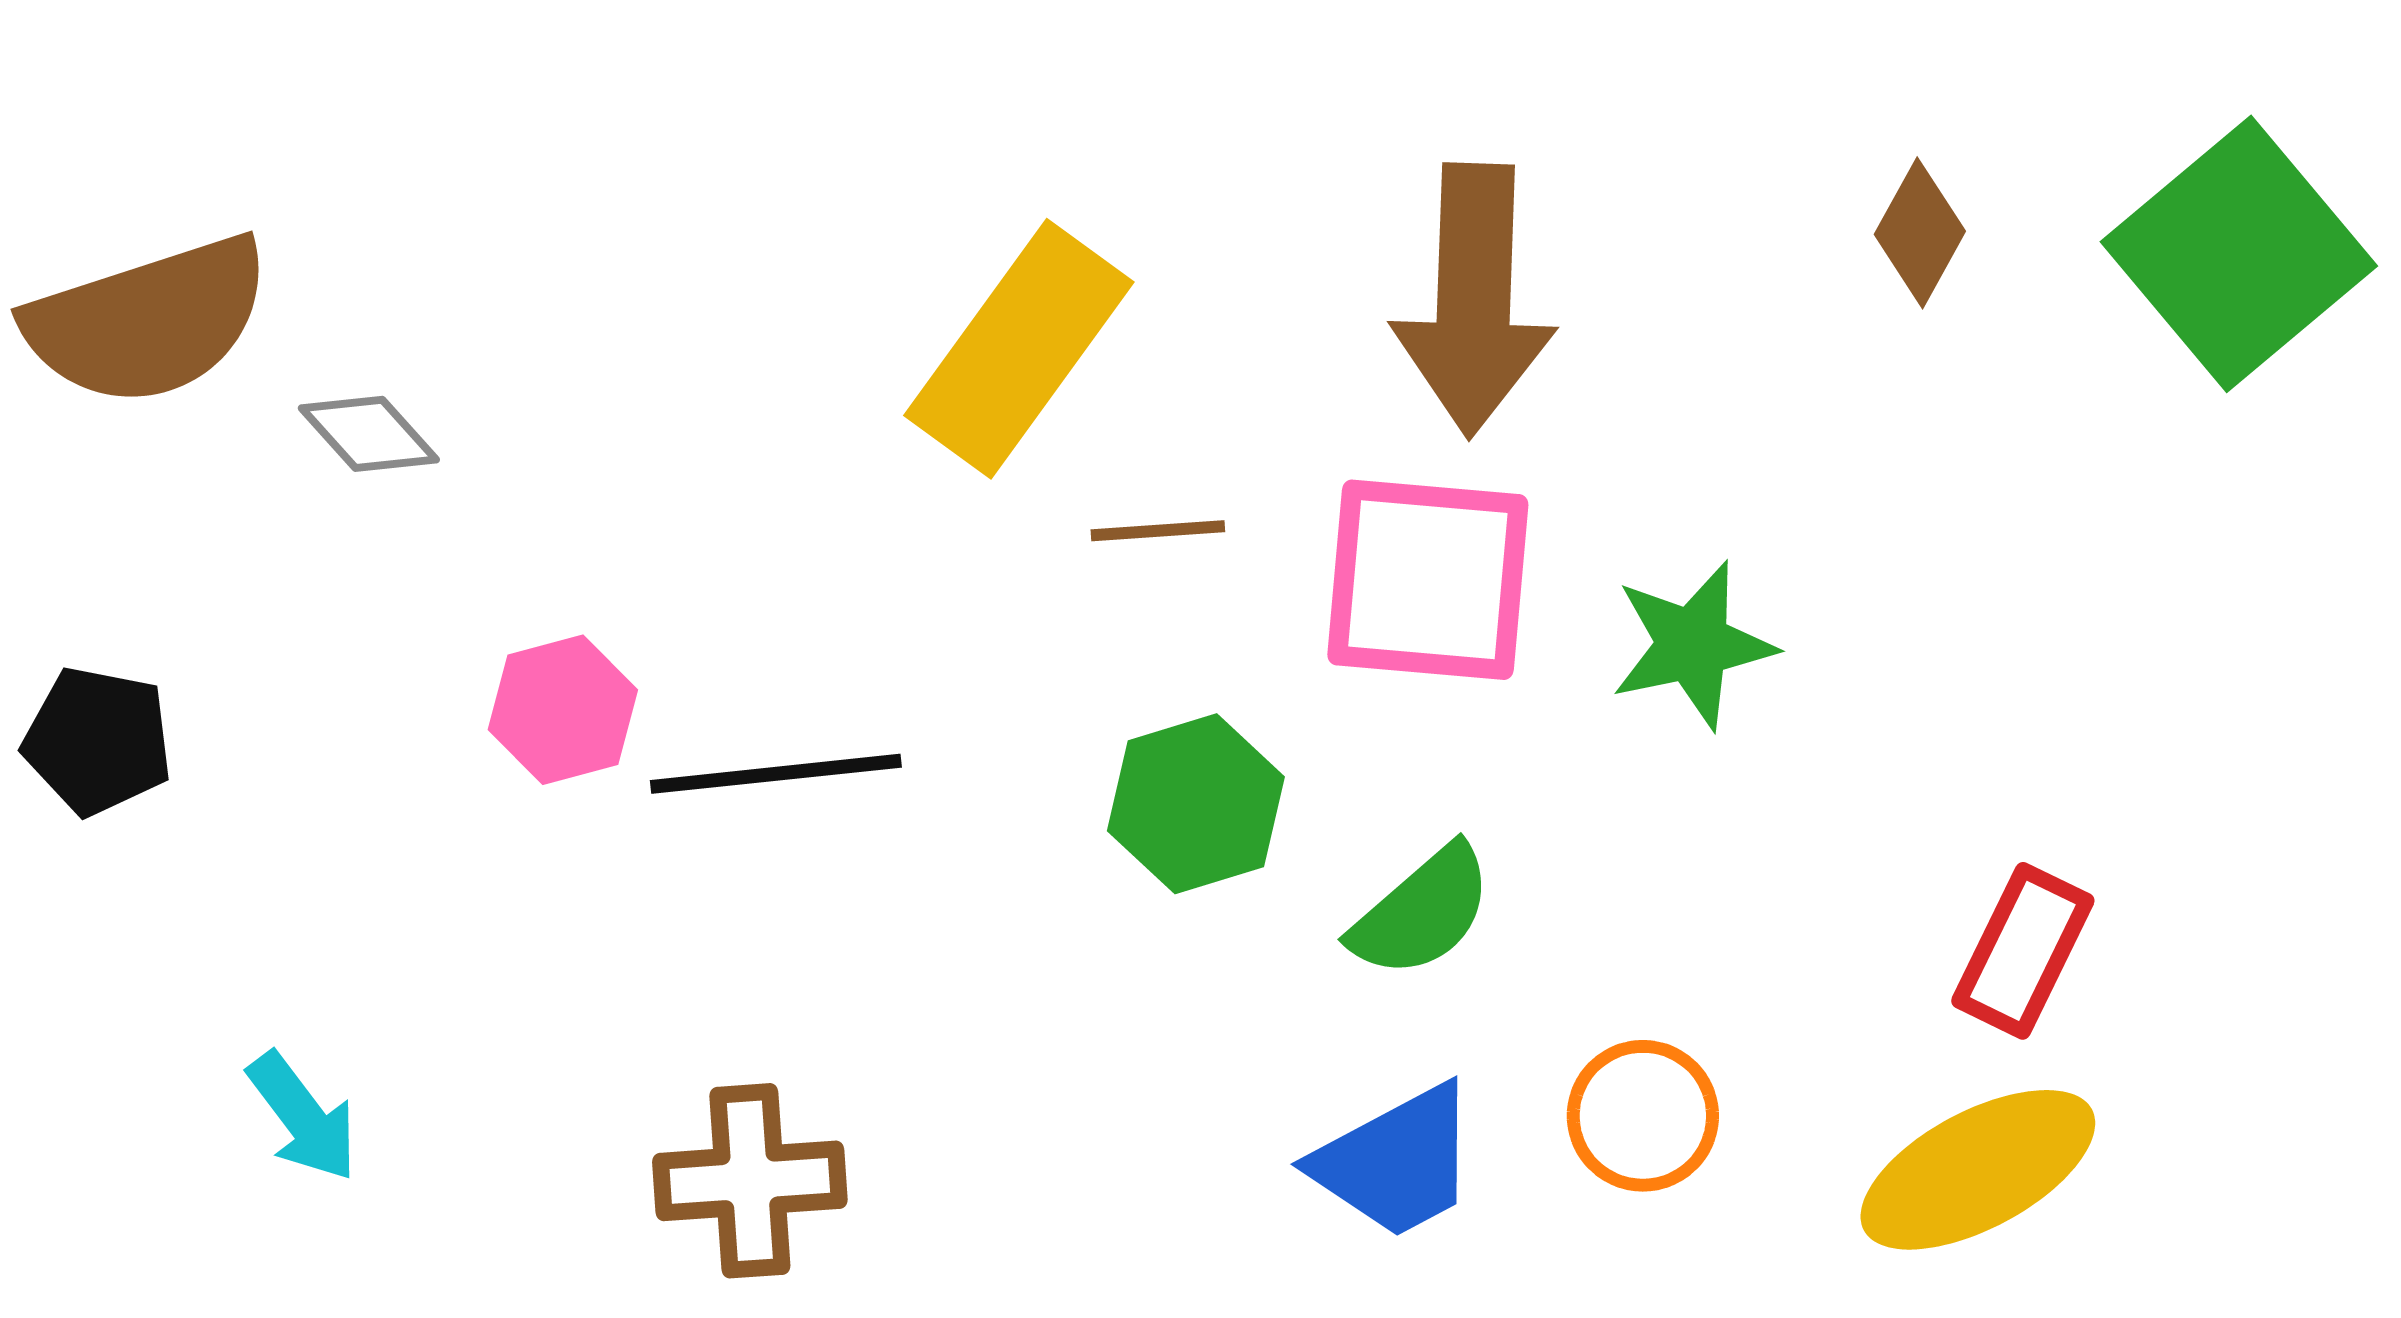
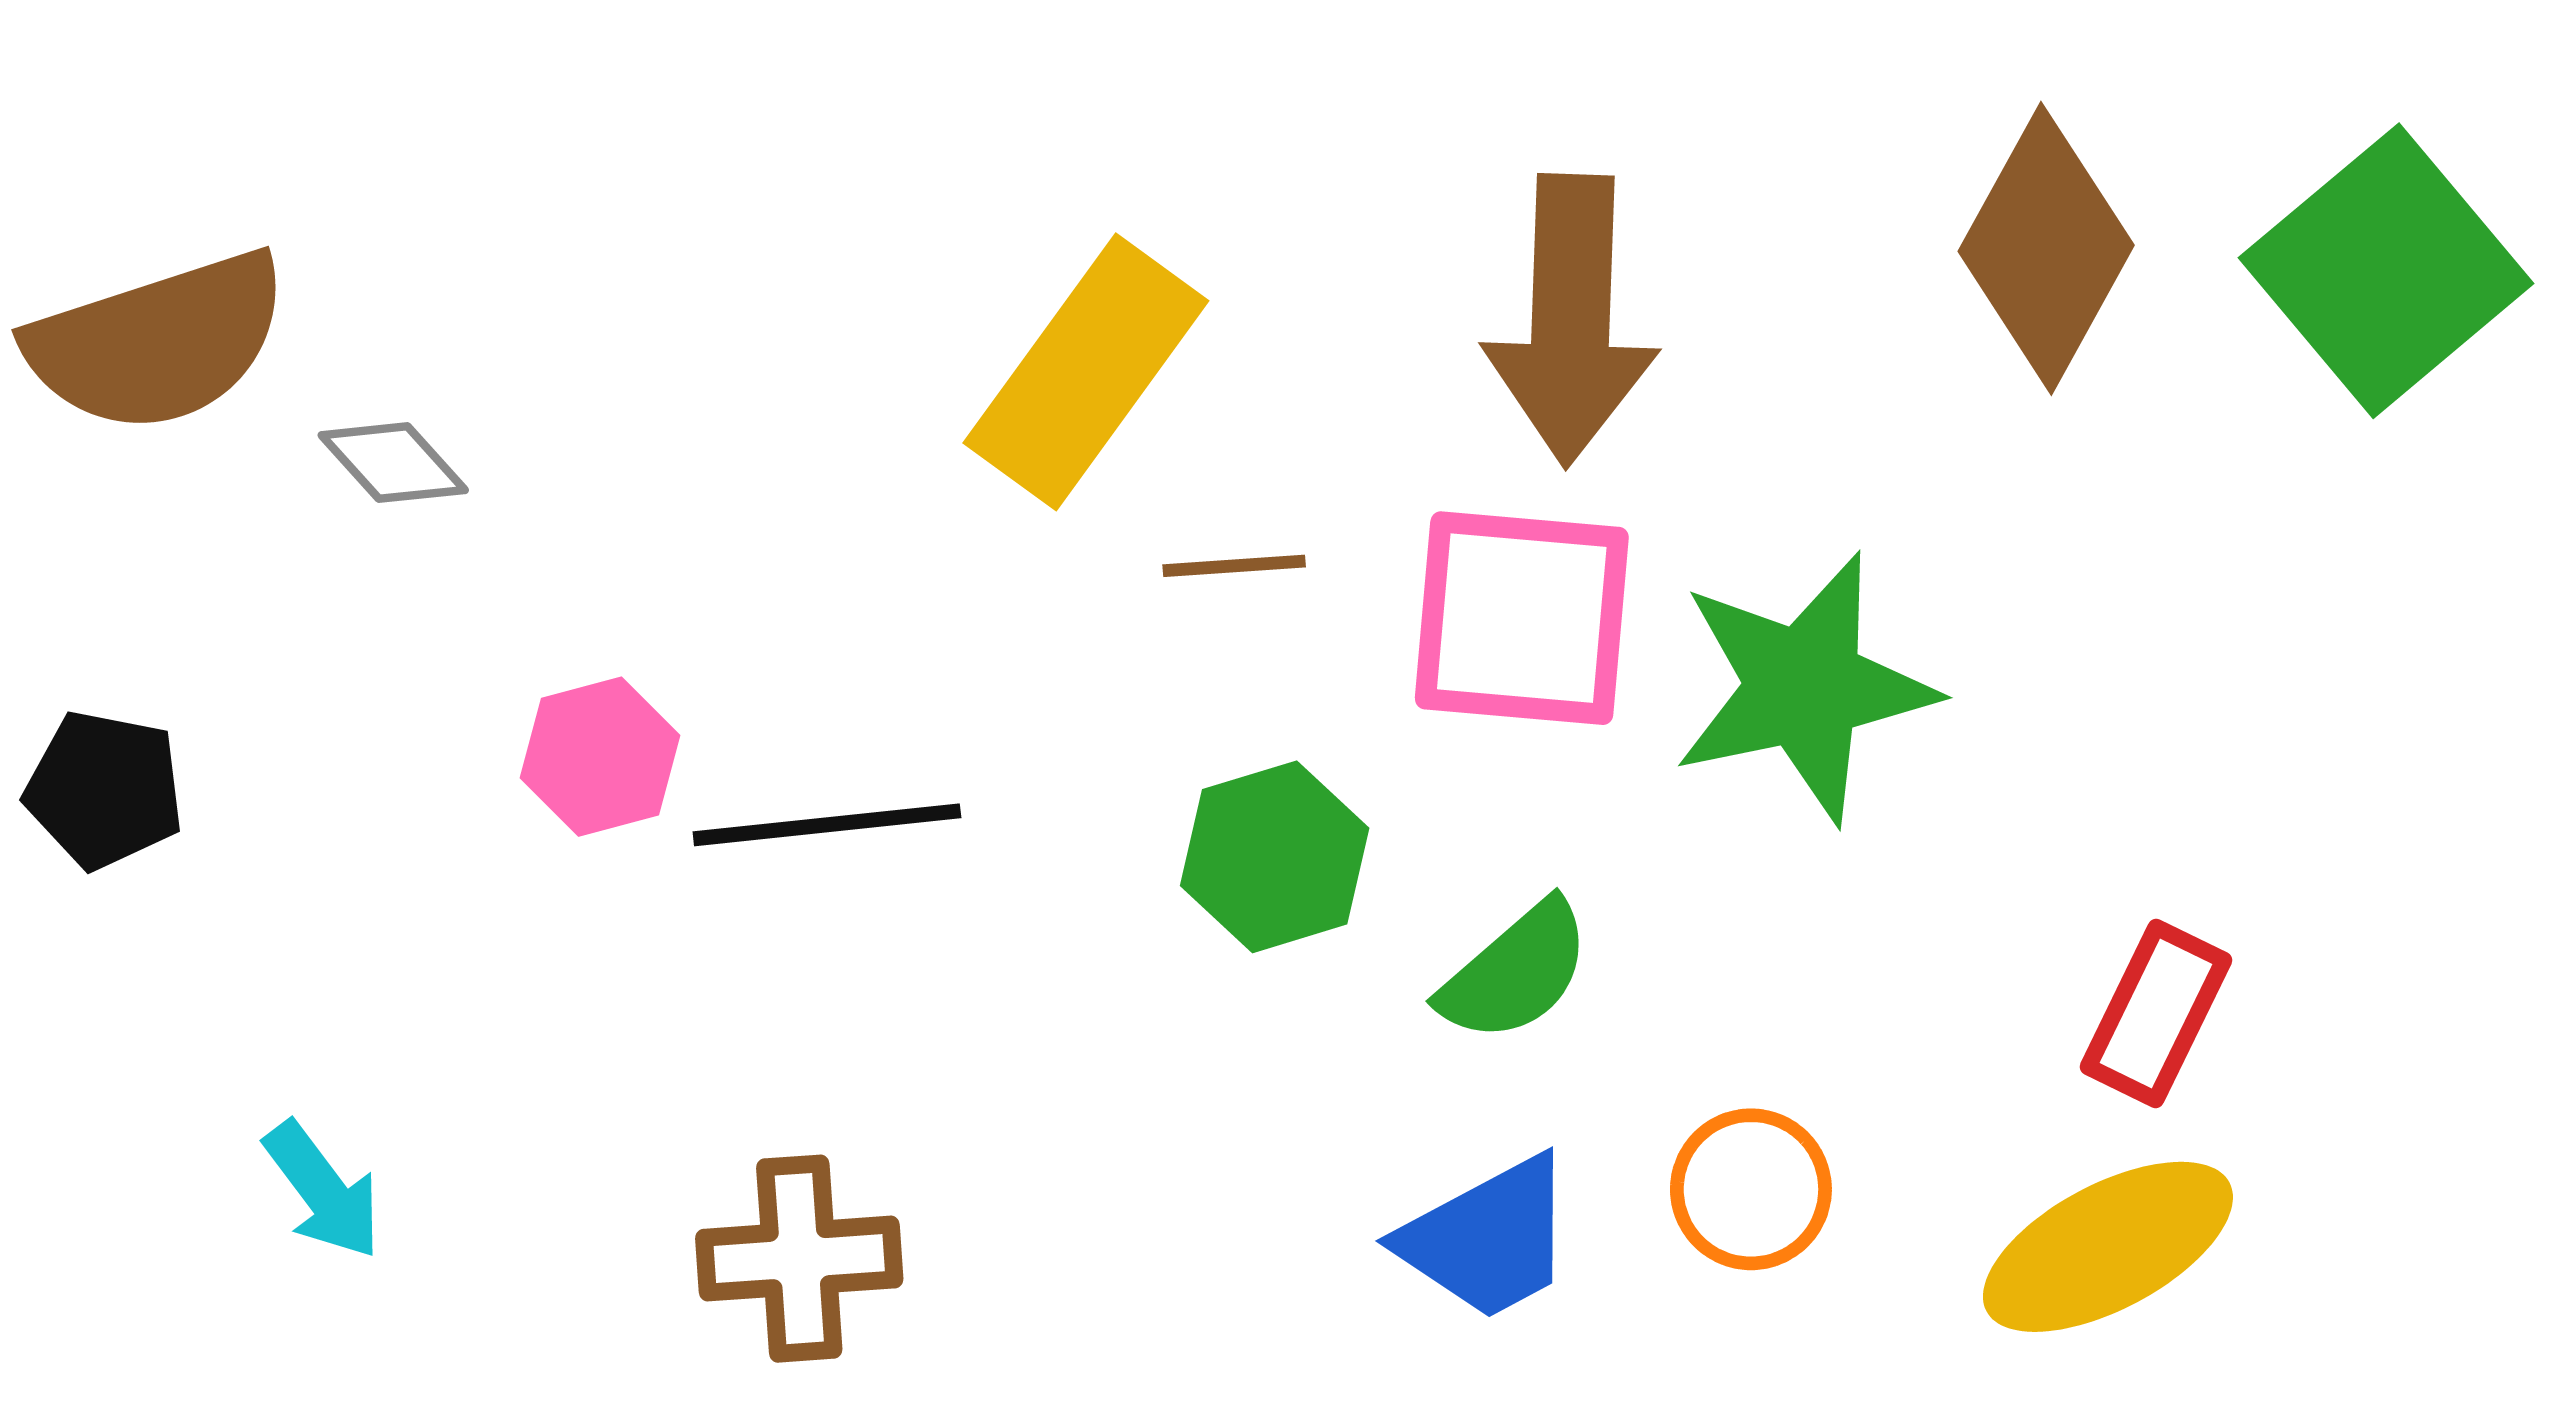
brown diamond: (1920, 233) -> (2046, 248), size x1.8
green star: (1693, 645) -> (1804, 687), size x1.5

